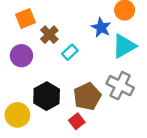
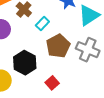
brown pentagon: (87, 96) -> (58, 46), moved

